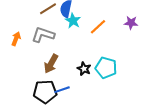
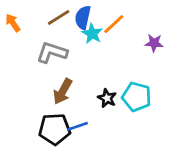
purple star: (131, 23) -> (154, 43), moved
orange line: (98, 27) -> (114, 24), moved
orange arrow: (16, 39) -> (13, 23), moved, turned -56

